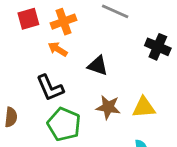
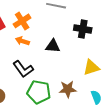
black cross: (158, 47) -> (83, 29), moved
brown star: (108, 107) -> (68, 89), moved

